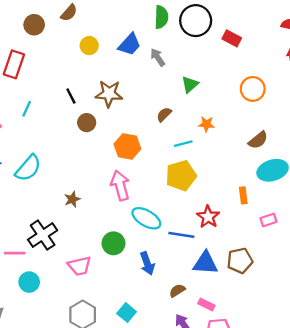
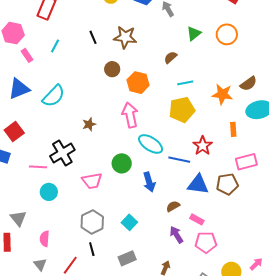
orange circle: (253, 89) -> (227, 34), moved
brown circle: (87, 123) -> (112, 69), moved
orange star: (206, 124) -> (222, 94), moved, size x1.5
pink rectangle: (269, 220) -> (246, 162), moved, size x1.5

